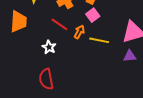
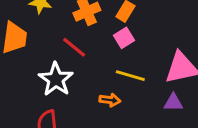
orange arrow: (79, 32) -> (110, 100), moved, turned 64
white star: (49, 47) -> (56, 79), size x1.6

